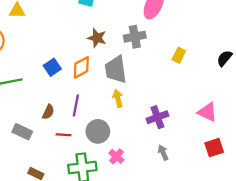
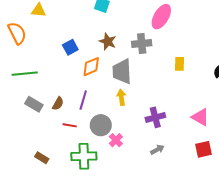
yellow rectangle: (179, 55) -> (180, 64), turned -32
blue square: (52, 67) -> (70, 47), moved
gray rectangle: (22, 132) -> (34, 104), moved
gray arrow: (163, 153) -> (157, 150), turned 80
pink cross: (116, 156) -> (116, 140), moved

